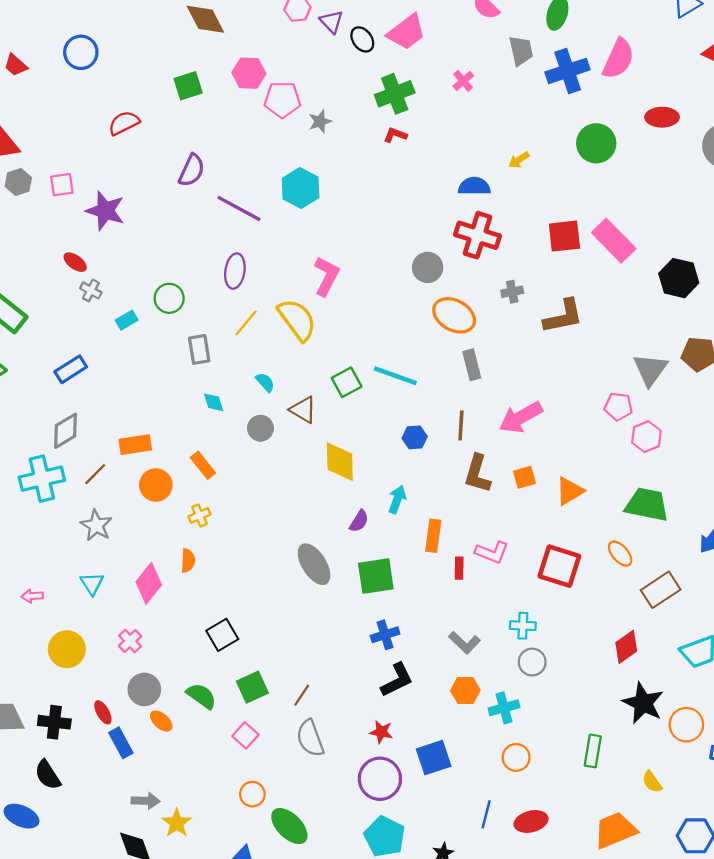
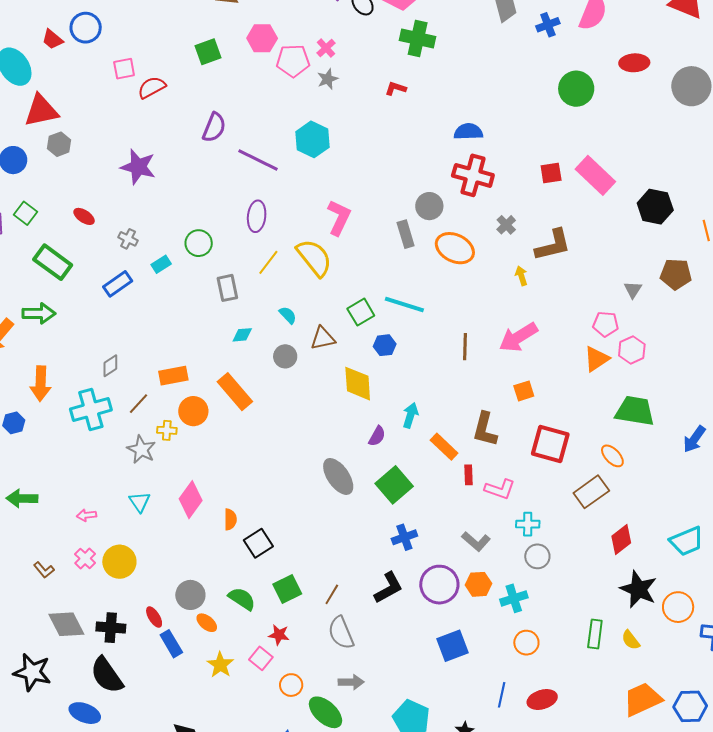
blue circle: (81, 52) -> (86, 28), moved
blue cross: (568, 71) -> (548, 25), size x0.6
pink cross: (463, 81) -> (326, 48), moved
green cross: (395, 94) -> (418, 38), moved, turned 36
yellow arrow: (519, 160) -> (521, 276), moved, turned 108
pink square: (62, 185) -> (124, 69), moved
red square: (564, 236) -> (551, 173), size x0.7
red ellipse: (75, 262) -> (84, 216), moved
gray cross: (512, 292) -> (506, 225), turned -30
gray rectangle: (472, 365) -> (406, 234), moved
blue rectangle: (71, 369) -> (118, 284), moved
gray triangle: (650, 370) -> (633, 290), size x0.6
cyan diamond: (214, 402) -> (242, 335), turned -75
brown triangle: (303, 410) -> (323, 338), turned -40
gray diamond: (65, 431) -> (110, 366), size x0.7
blue hexagon: (415, 437) -> (385, 345), moved
orange rectangle: (203, 465) -> (235, 392), size x1.5
brown L-shape: (477, 474) -> (485, 429), moved
orange triangle: (570, 491) -> (596, 359), moved
yellow cross: (199, 515) -> (167, 430), moved, turned 30
orange rectangle: (433, 536) -> (444, 447), turned -52
pink L-shape: (492, 552) -> (500, 489), moved
orange semicircle: (188, 561) -> (230, 519), moved
red square: (559, 566) -> (550, 444), moved
green square: (376, 576) -> (394, 485), turned -30
brown rectangle: (661, 590) -> (591, 492), moved
pink cross: (130, 641) -> (85, 558), moved
black L-shape: (397, 680) -> (388, 588), moved
red star: (381, 732) -> (279, 635), moved
pink square: (245, 735) -> (261, 658), moved
black semicircle: (48, 775) -> (107, 675), size x1.4
purple circle: (380, 779) -> (439, 585), moved
yellow semicircle: (652, 782) -> (631, 640), moved
gray arrow: (146, 801) -> (351, 682), moved
yellow star: (177, 823) -> (220, 665), moved
orange trapezoid: (615, 830) -> (642, 699), moved

